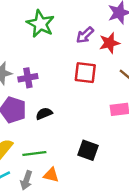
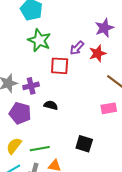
red square: (85, 73) -> (60, 66), moved
black semicircle: (44, 114) -> (51, 105), moved, turned 40

